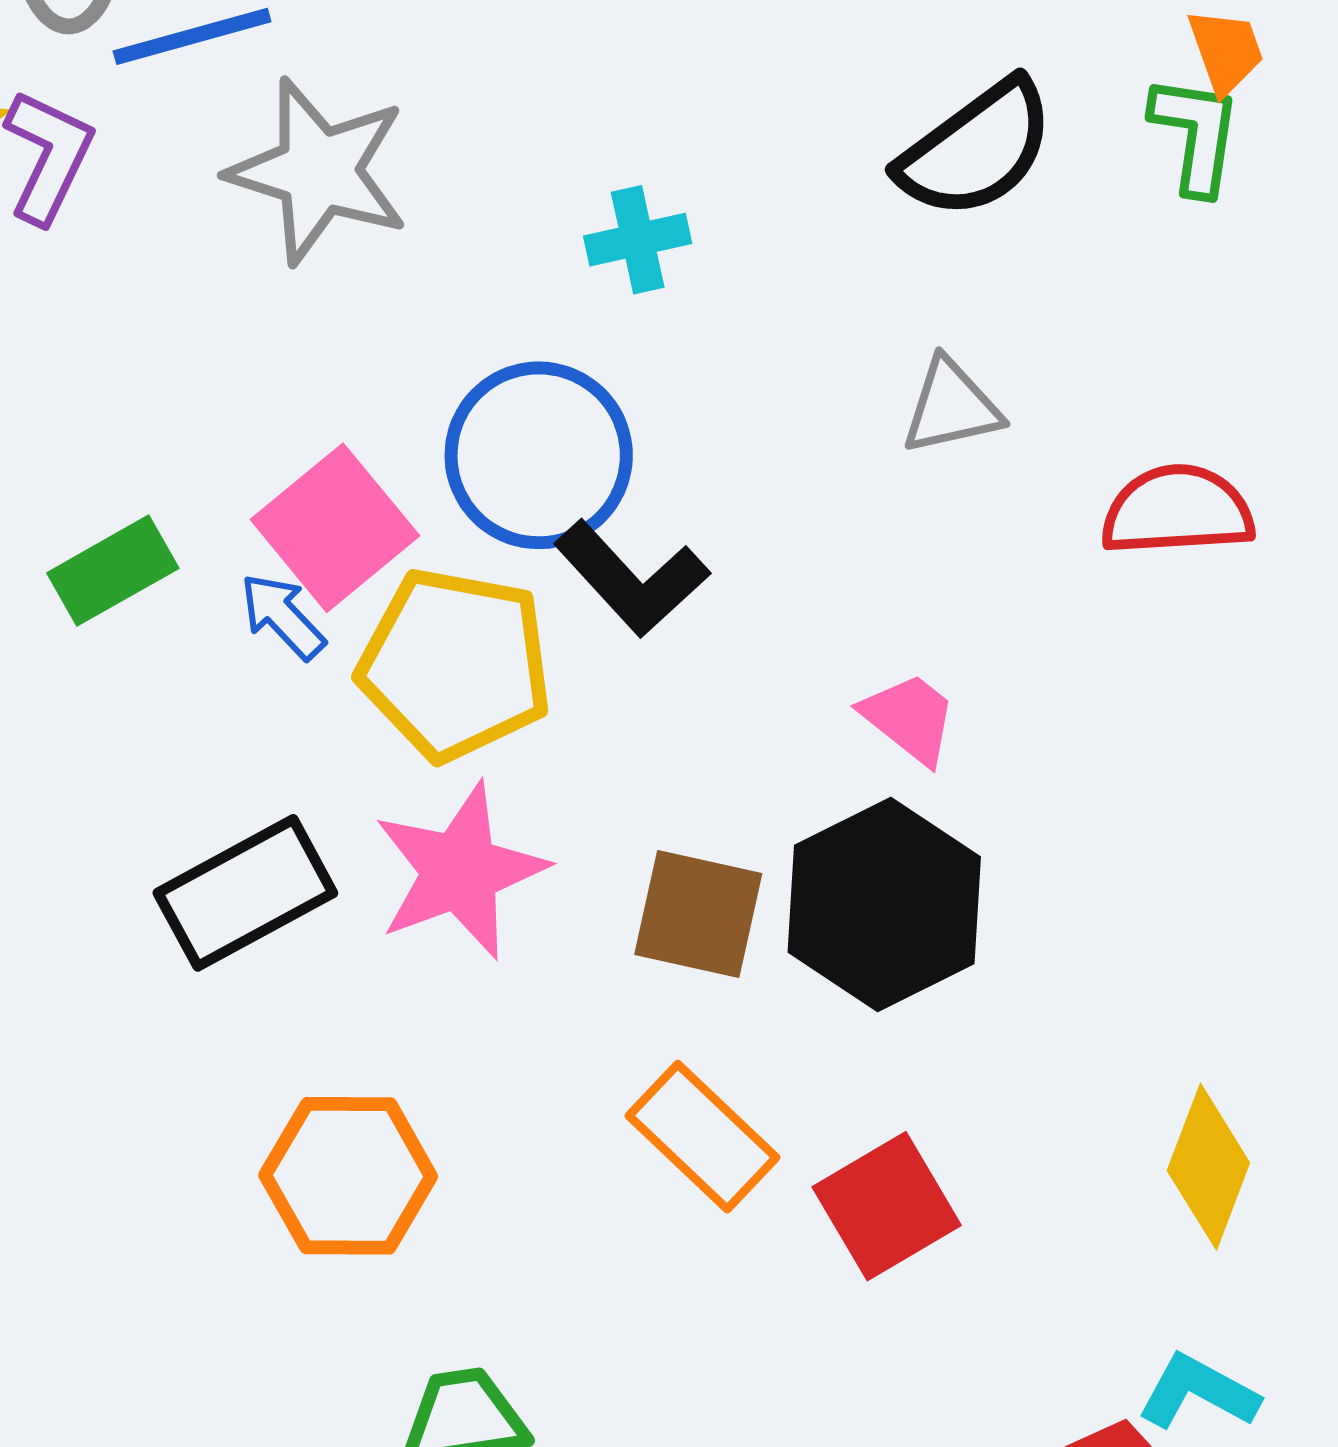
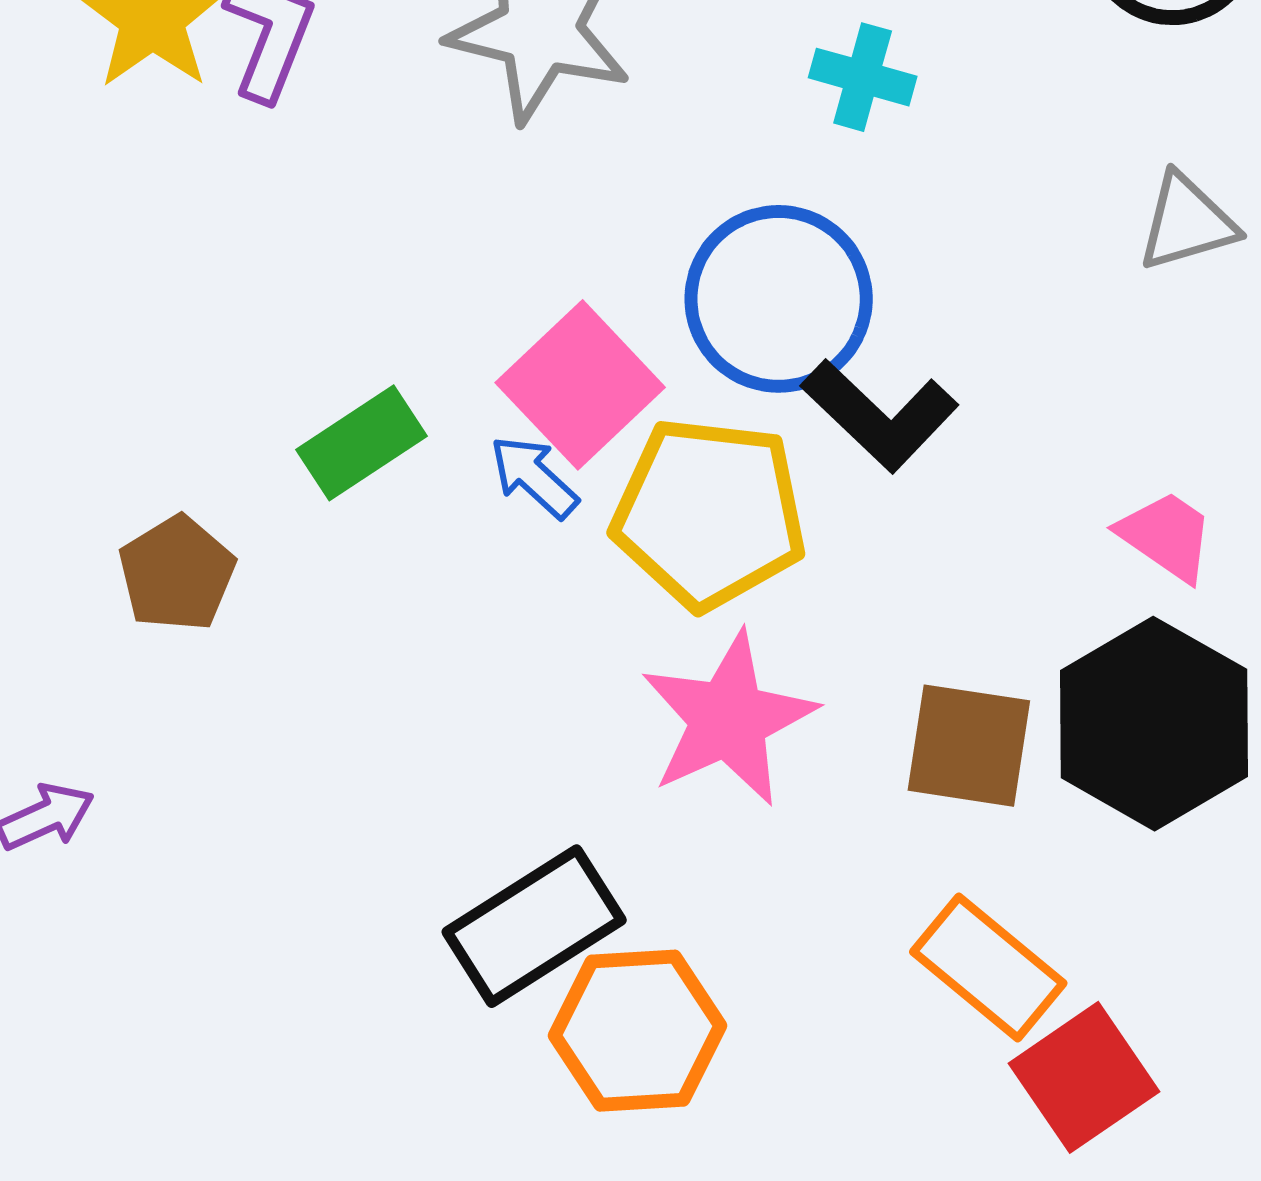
cyan cross: (638, 240) -> (863, 77), turned 32
black rectangle: (245, 893) -> (534, 926), moved
red square: (887, 1206) -> (1084, 1077), moved

